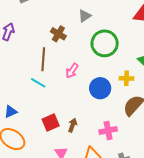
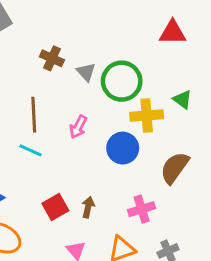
gray triangle: (85, 16) -> (86, 72), moved, turned -32
brown cross: (58, 34) -> (52, 58), moved
yellow cross: (127, 78) -> (147, 115), moved, size x1.5

